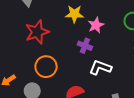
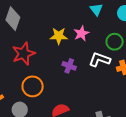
pink star: (96, 25) -> (81, 33), moved
white L-shape: (100, 68) -> (100, 60), moved

